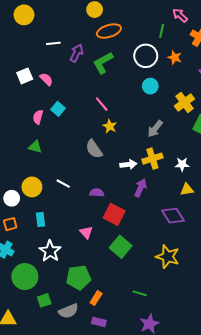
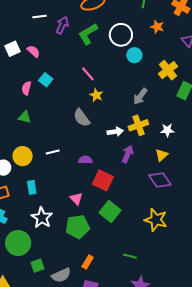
white circle: (146, 56) -> (121, 35), moved
white line: (63, 184) -> (53, 152), turned -40
yellow triangle: (187, 189) -> (162, 155), moved, turned -32
green pentagon: (79, 277) -> (78, 227), moved

